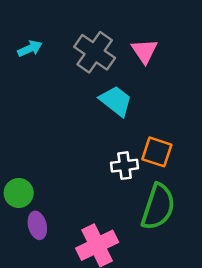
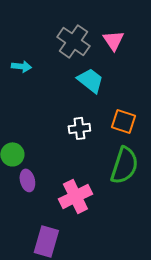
cyan arrow: (30, 49) -> (21, 66), moved, turned 30
white cross: (125, 166) -> (79, 128), moved

